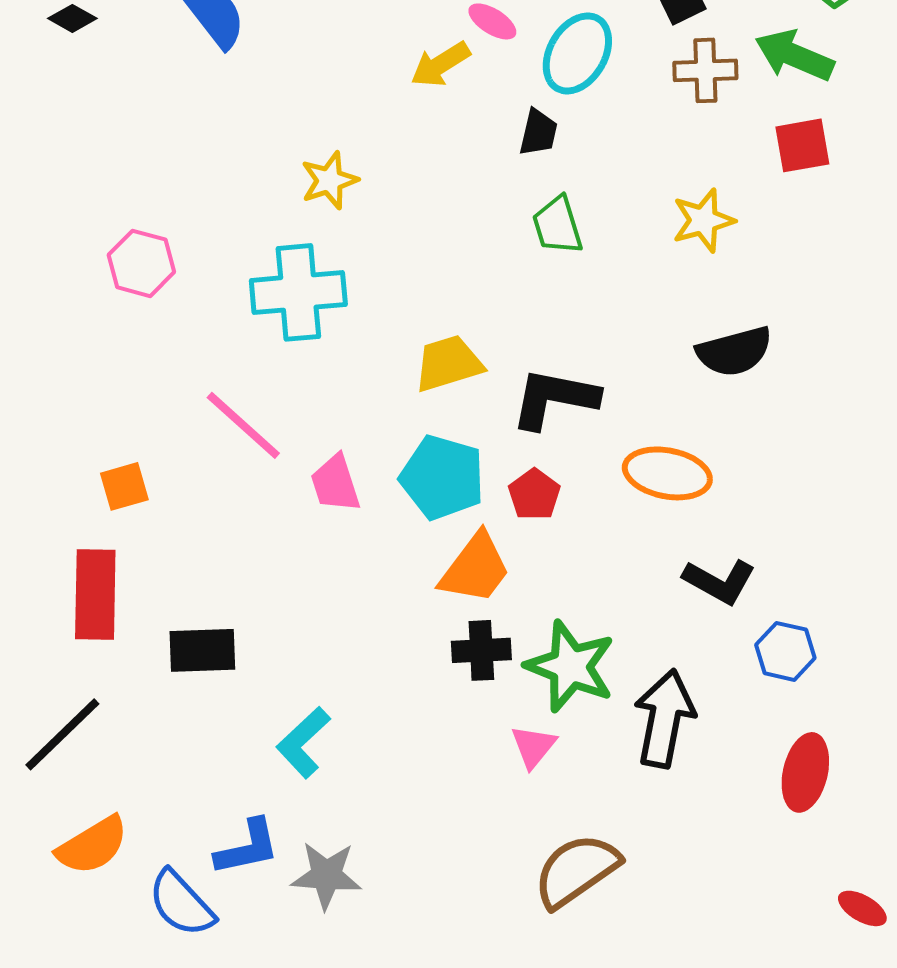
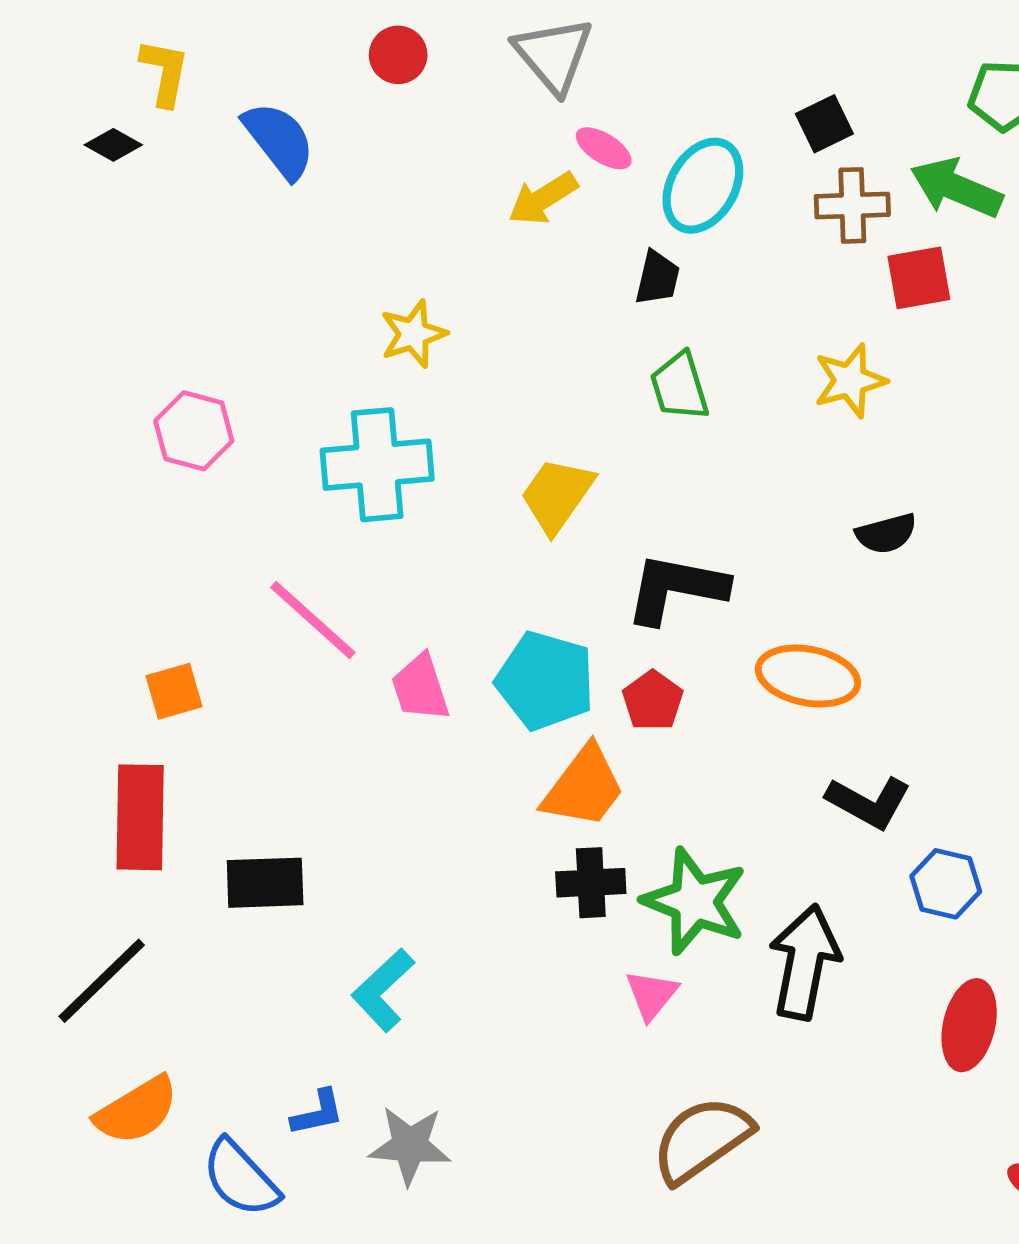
red square: (802, 145) -> (919, 278), moved
black semicircle: (734, 351) -> (886, 534), size x0.7
yellow trapezoid: (448, 363) -> (557, 495), moved, turned -38
blue L-shape: (247, 847) -> (318, 1113), size x0.7

